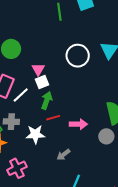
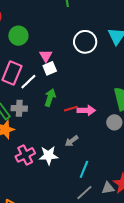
green arrow: (47, 100) -> (50, 98), moved
red line: (53, 118) -> (71, 109), moved
white star: (35, 134) -> (49, 155), moved

